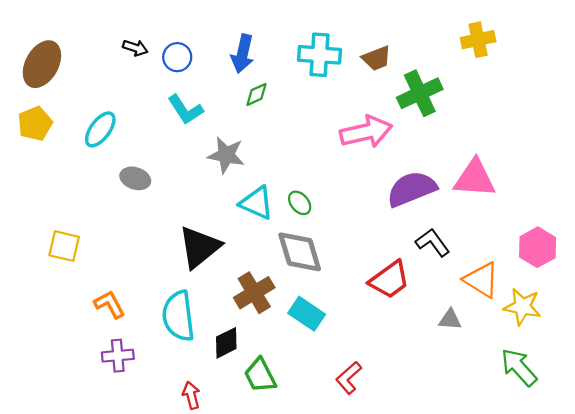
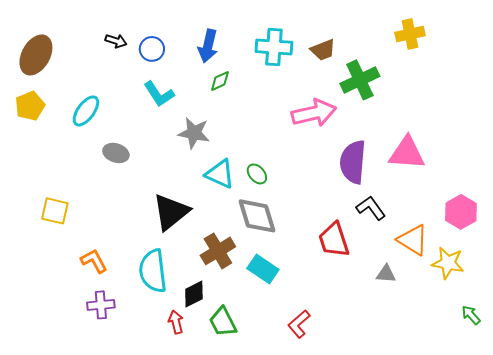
purple semicircle: (412, 189) -> (353, 162), turned -63
red trapezoid: (389, 280) -> (334, 240), turned 108
green arrow: (519, 367) -> (471, 315), moved, size x0.6
red arrow: (191, 395) -> (176, 322), moved

